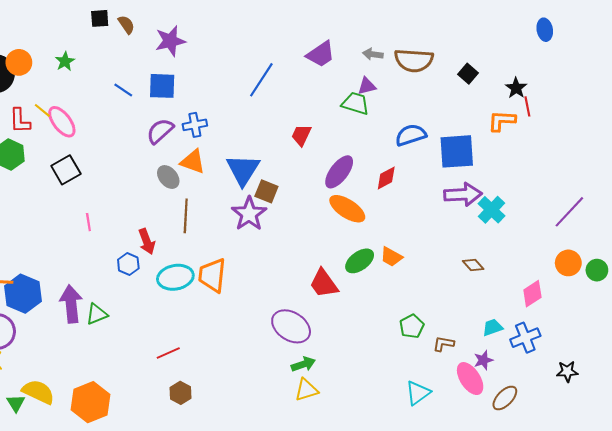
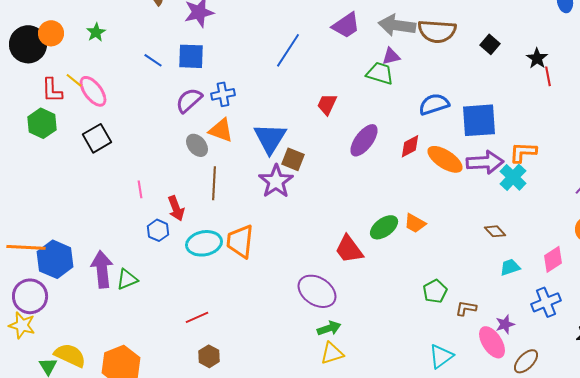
gray arrow: (373, 54) -> (397, 25), size x1.8
orange L-shape: (502, 121) -> (523, 152), moved
orange ellipse: (347, 209) -> (445, 159), moved
pink line: (88, 222) -> (140, 189), moved
cyan trapezoid: (493, 327) -> (510, 267), moved

